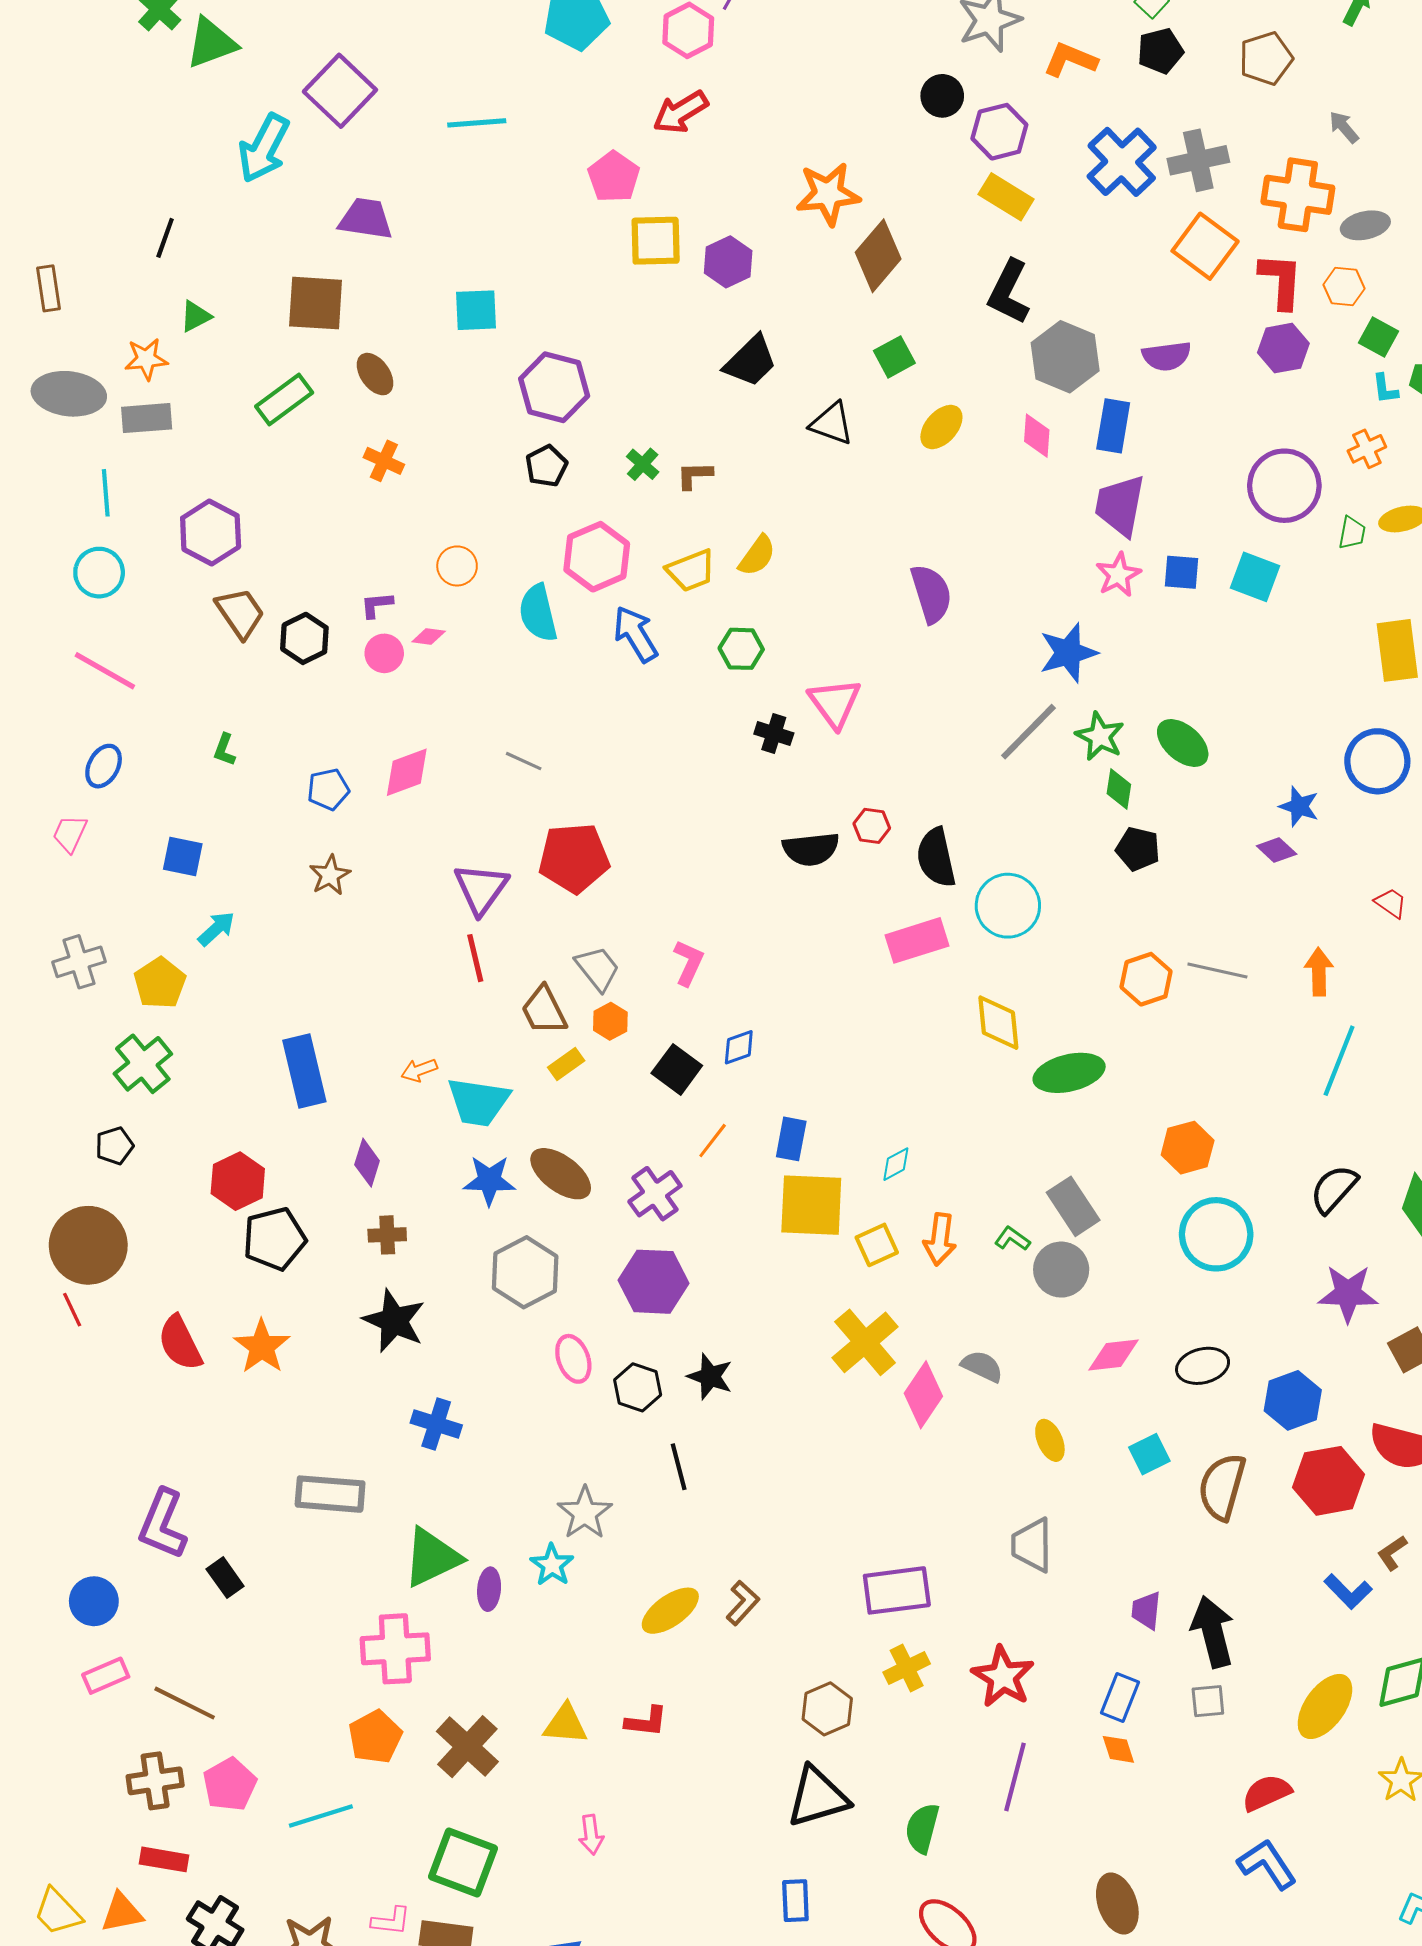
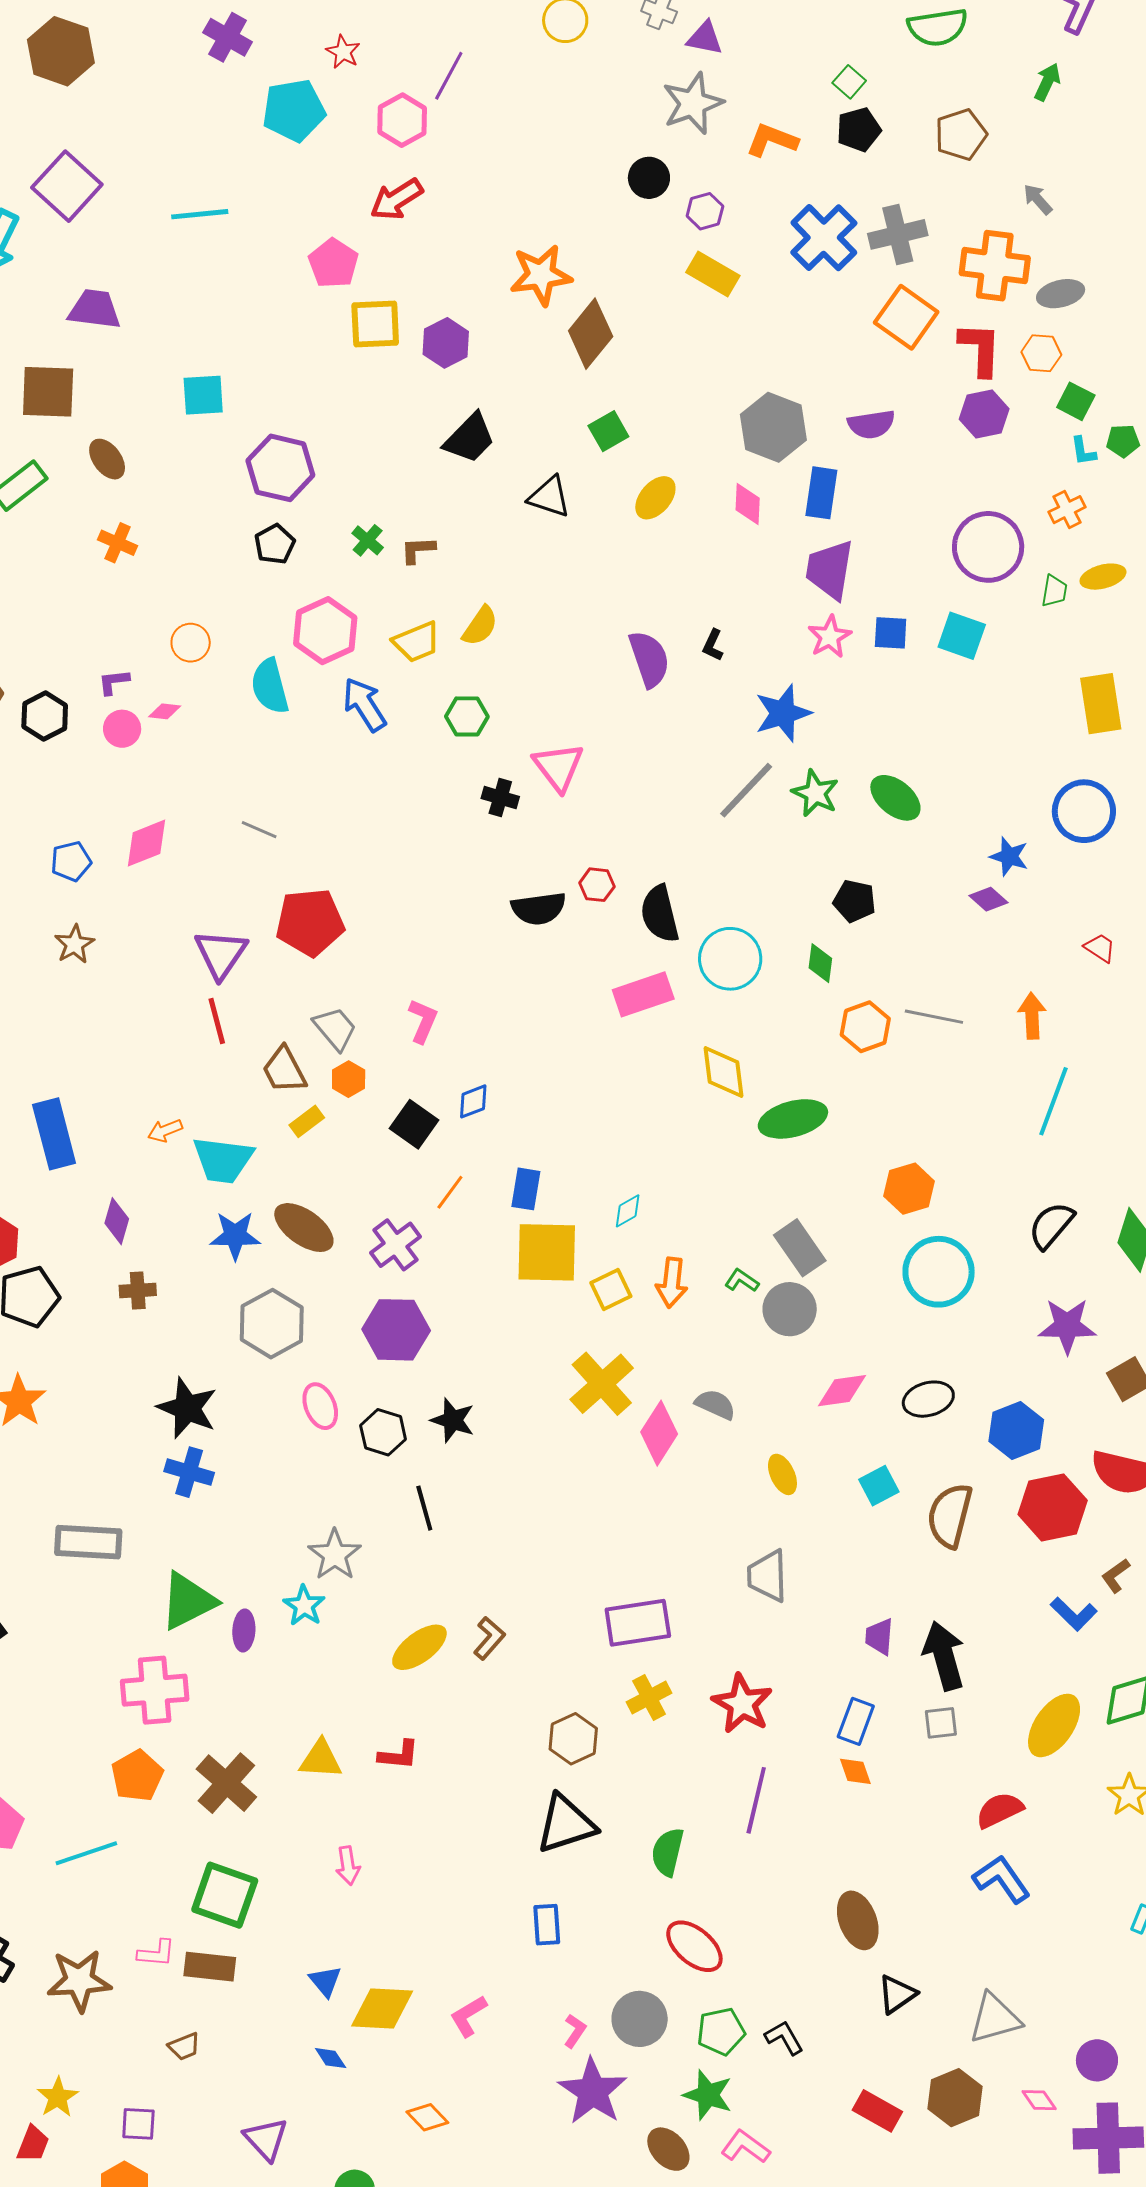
purple hexagon: (999, 132) -> (705, 211), size x0.7
black L-shape: (1009, 292) -> (713, 645), moved, size x0.5
green diamond: (1119, 789) -> (820, 963), moved
black star: (394, 1321) -> (187, 1408), moved

